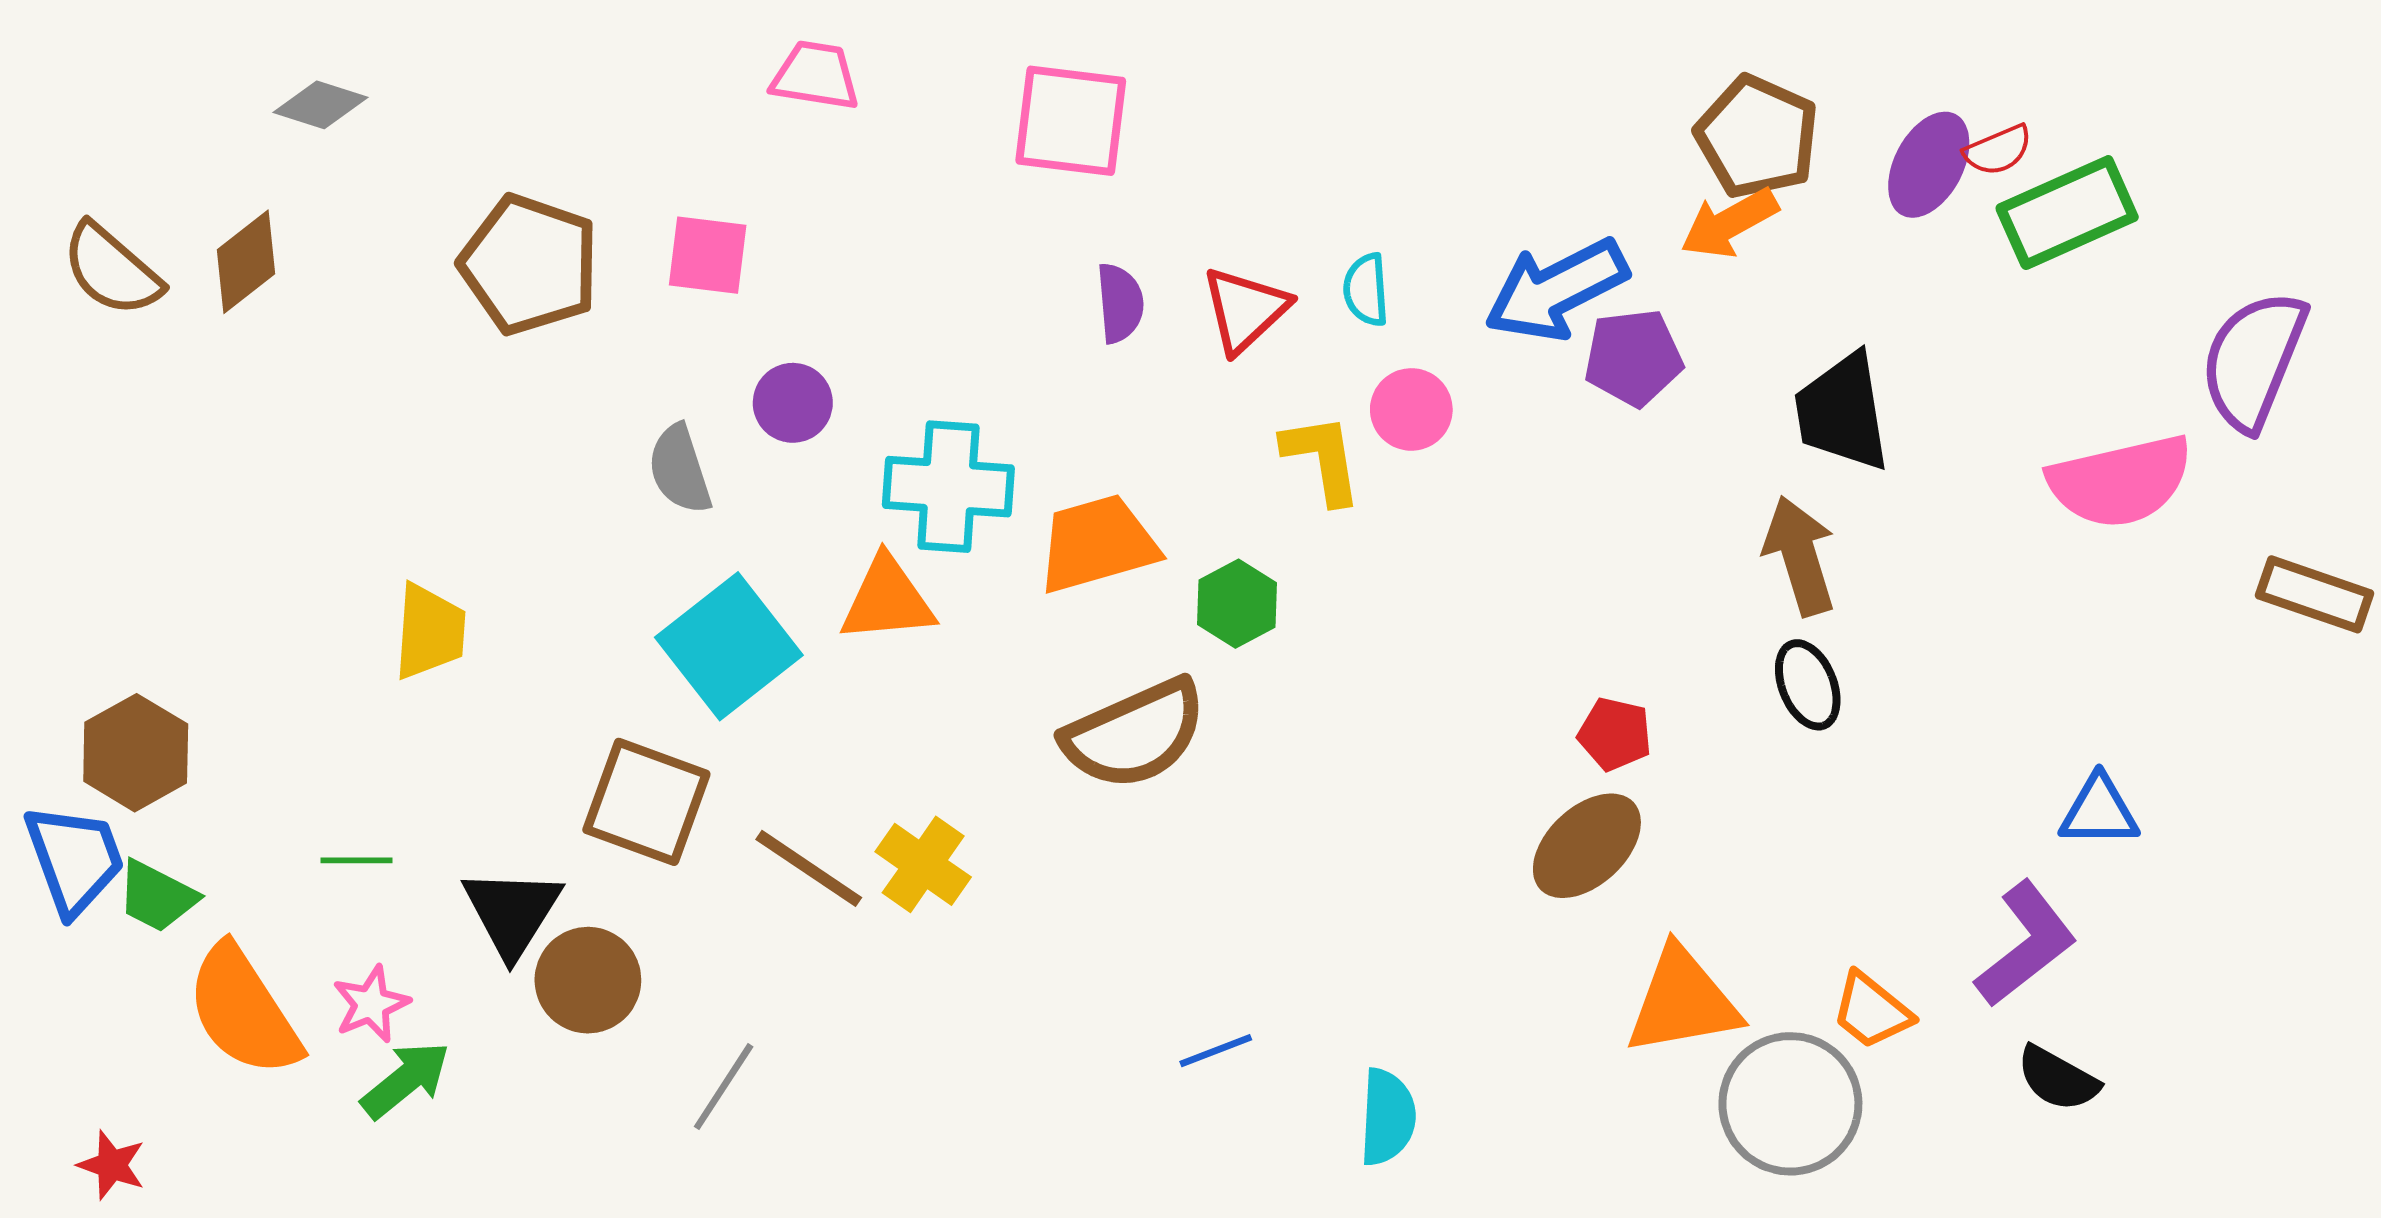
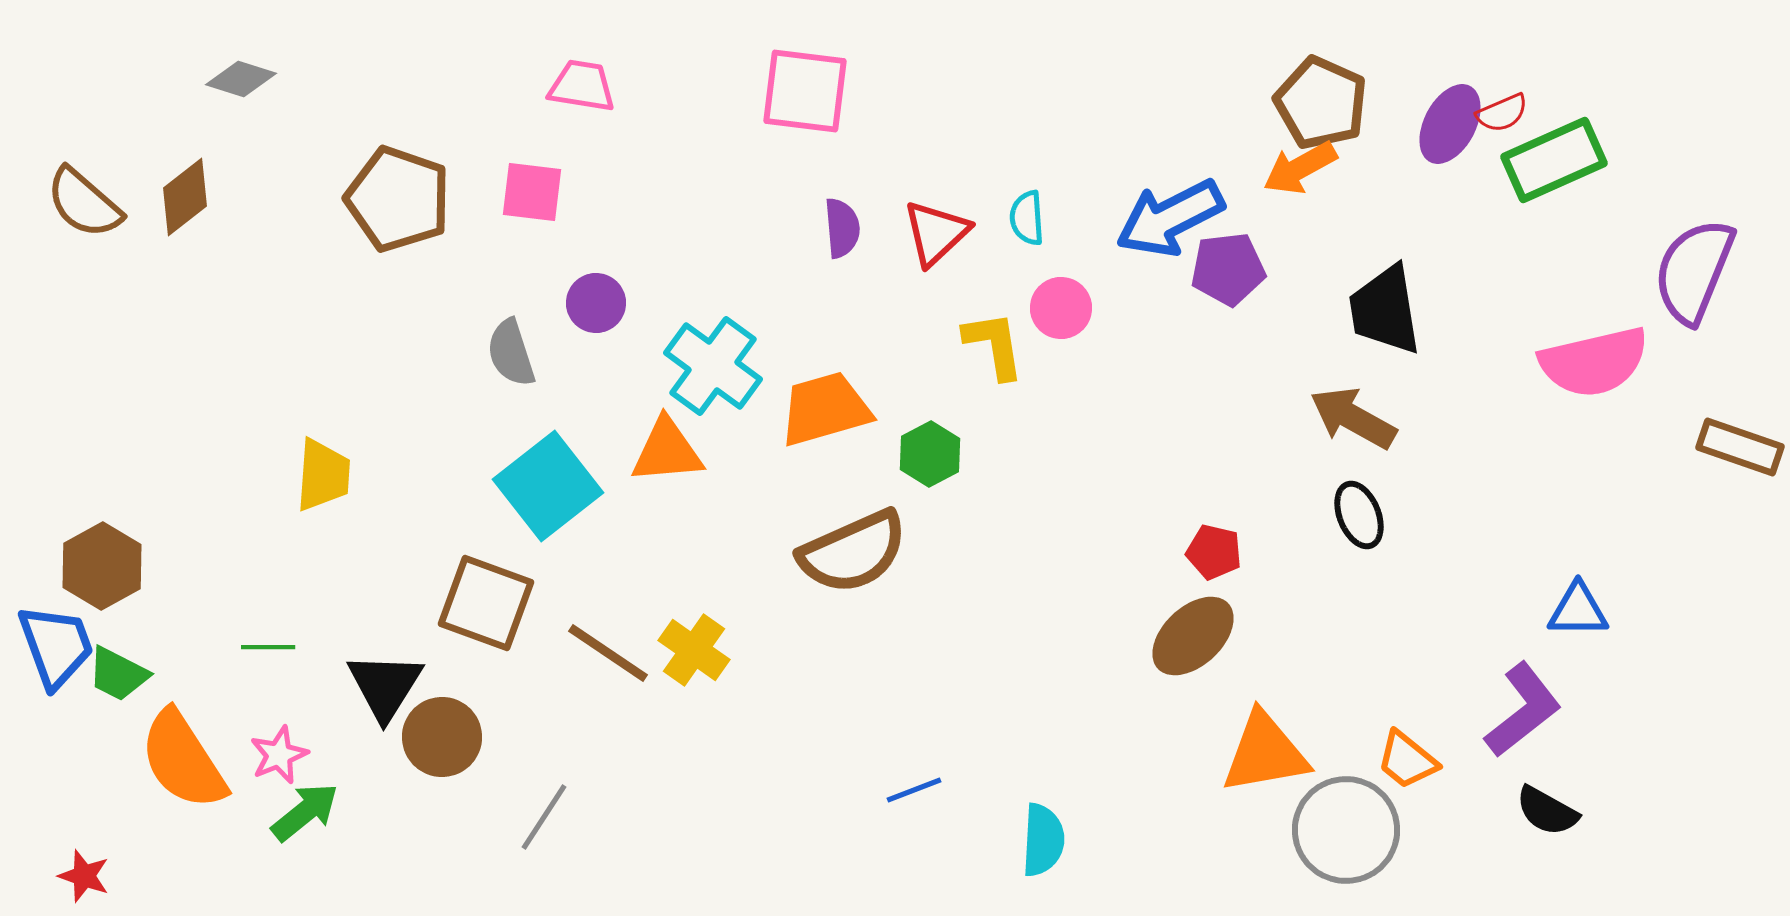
pink trapezoid: (815, 76) -> (582, 86), moved
cyan cross: (948, 487) -> (713, 366), turned 32
brown arrow: (1800, 556) -> (1353, 418), turned -44

